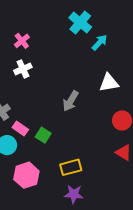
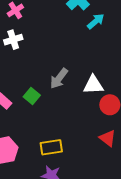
white triangle: (109, 83) -> (93, 85), moved
green square: (43, 135) -> (32, 96), moved

